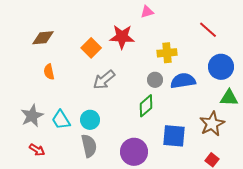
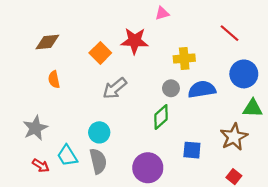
cyan trapezoid: (61, 120) -> (67, 156), moved
blue square: (174, 136) -> (192, 150), size x0.7

